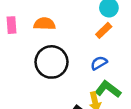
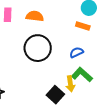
orange rectangle: (104, 30) -> (83, 26), turned 56

